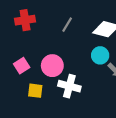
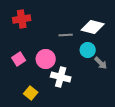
gray line: (67, 25) -> (66, 35), moved, turned 56
yellow square: (35, 91) -> (31, 93), moved, turned 32

